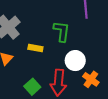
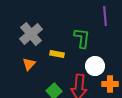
orange cross: (91, 79) -> (110, 84), turned -35

